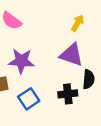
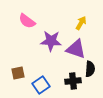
purple star: (21, 61) -> (51, 41), moved

